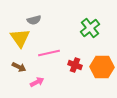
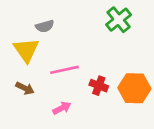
green cross: (90, 28) -> (119, 20), moved
pink arrow: (37, 82) -> (62, 108), moved

